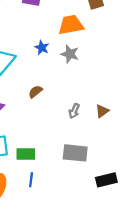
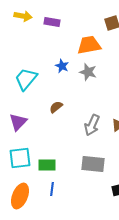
gray arrow: (74, 111) -> (92, 125), size x1.5

